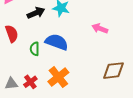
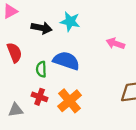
black arrow: (36, 13) -> (42, 28), turned 36
red cross: (30, 82) -> (40, 97), moved, turned -32

